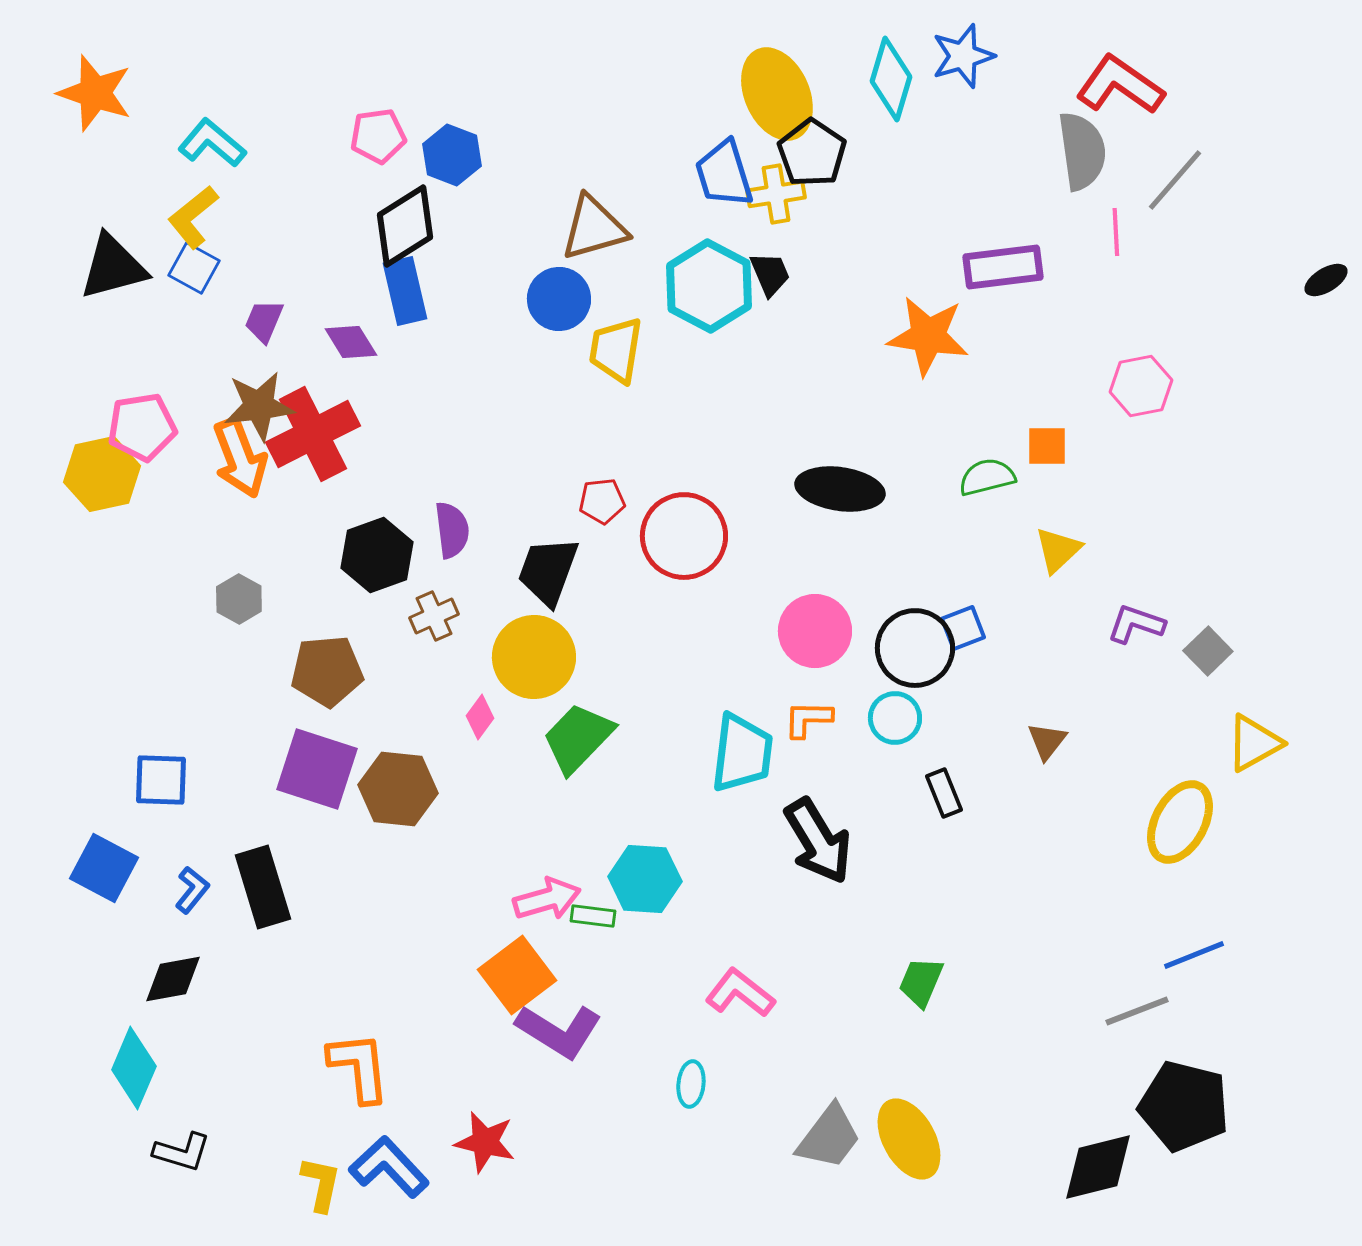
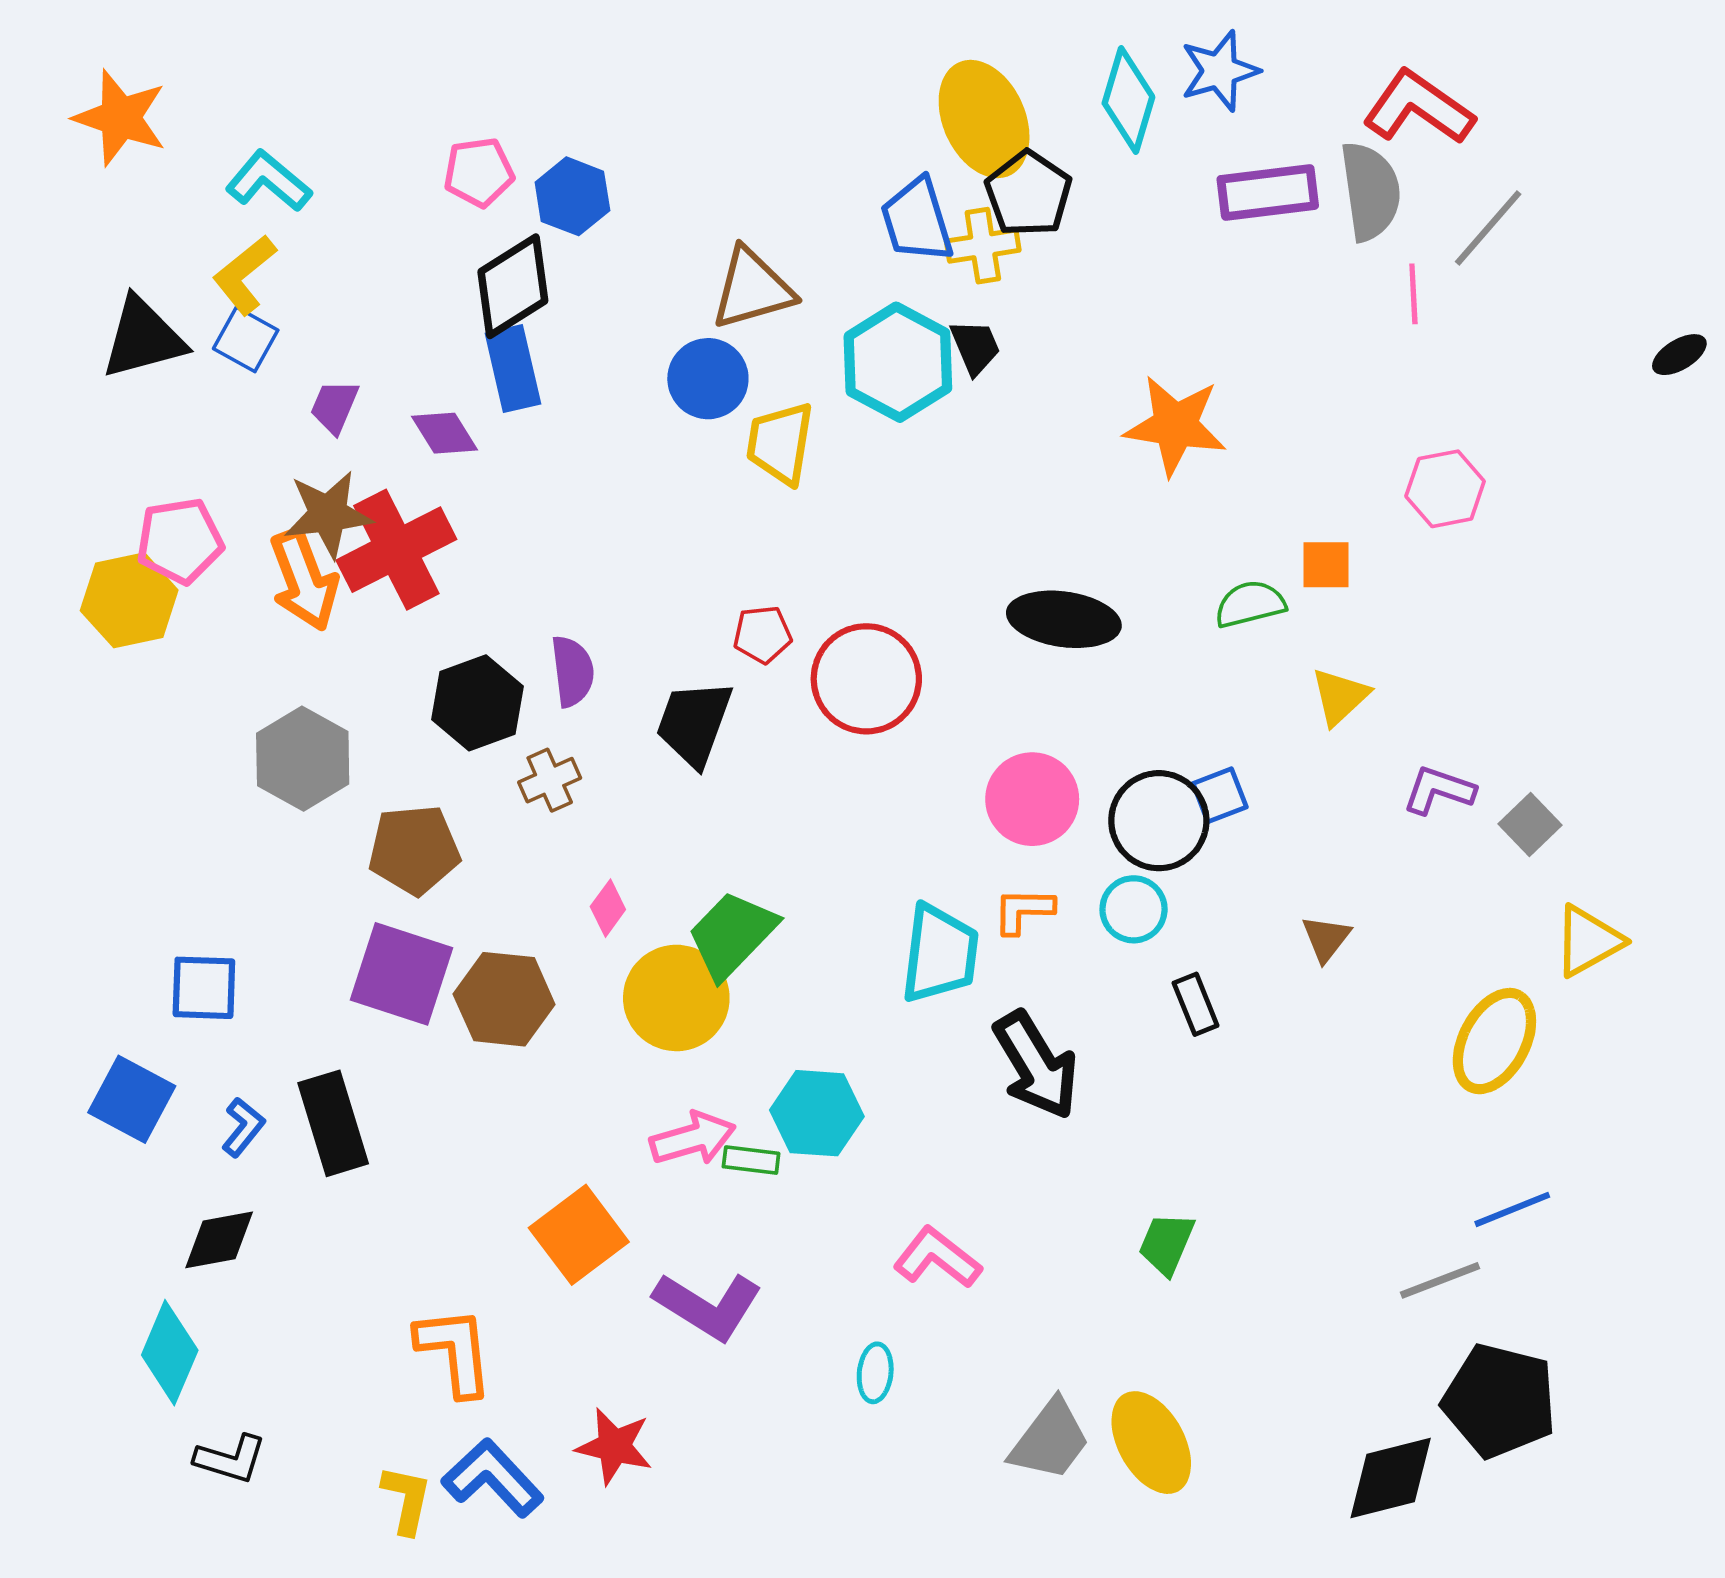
purple rectangle: (1003, 267) -> (1268, 192), moved
gray hexagon: (239, 599) -> (303, 759), size x1.6
yellow circle: (534, 657) -> (676, 998), moved
orange square: (517, 975) -> (579, 1235), moved

